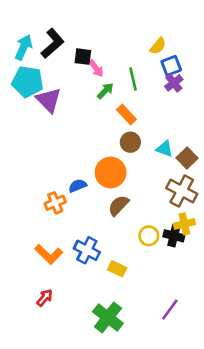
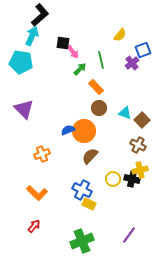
black L-shape: (53, 43) -> (40, 15), moved
cyan arrow: (24, 47) -> (32, 36), moved
blue square: (171, 66) -> (143, 50), moved
purple triangle: (49, 100) -> (24, 109), moved
blue semicircle: (78, 186) -> (68, 130), moved
brown cross: (182, 191) -> (138, 145), size x0.7
blue cross: (87, 250) -> (82, 190), moved
green cross: (108, 318) -> (82, 241), turned 30

